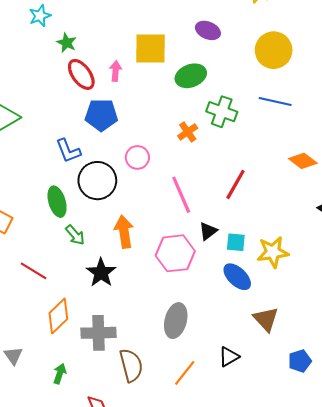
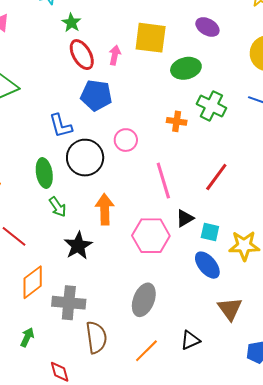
orange cross: (188, 132) -> (177, 121), turned 36

